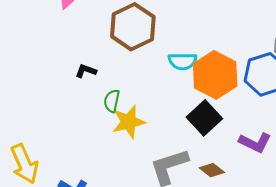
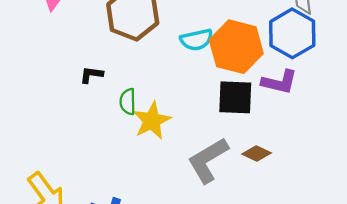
black square: (204, 118) -> (235, 97), turned -32
purple L-shape: (255, 143) -> (279, 82), moved

